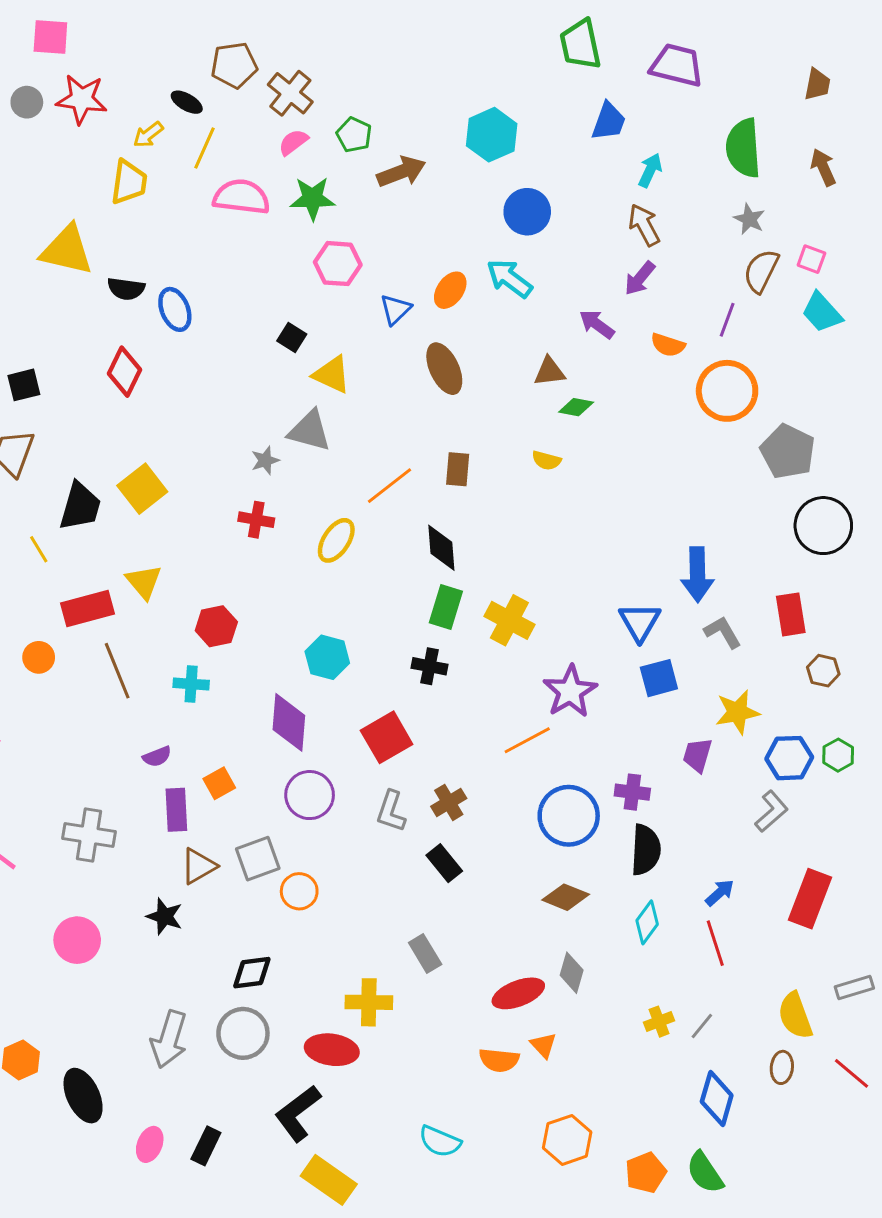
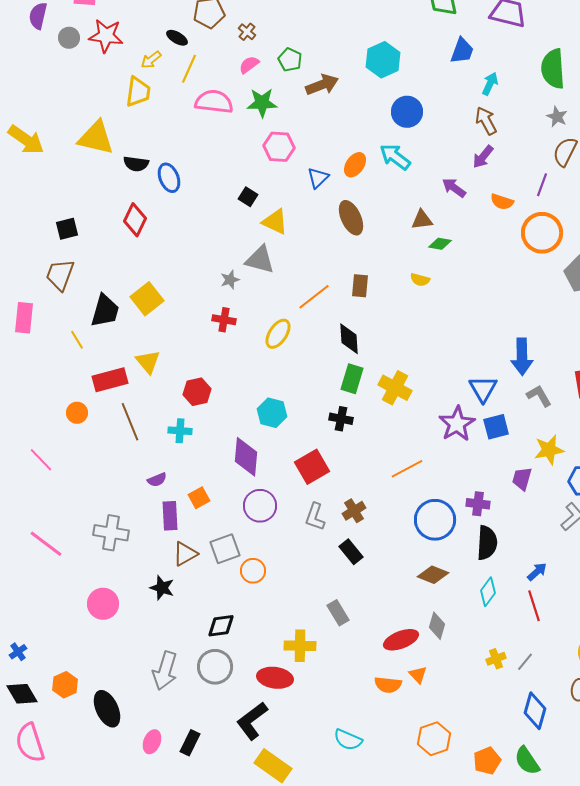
brown cross: (290, 93) -> (247, 32), size x0.6
purple star: (570, 691) -> (457, 424), moved

